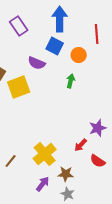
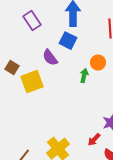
orange circle: (79, 55) -> (98, 63), moved
purple semicircle: (37, 63) -> (50, 58), turned 30

